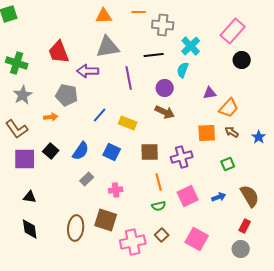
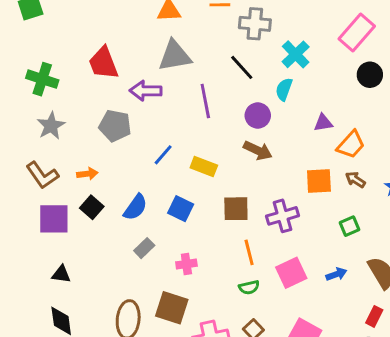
black line: (154, 55) -> (242, 67), turned 54
orange arrow: (51, 117) -> (87, 174), moved

